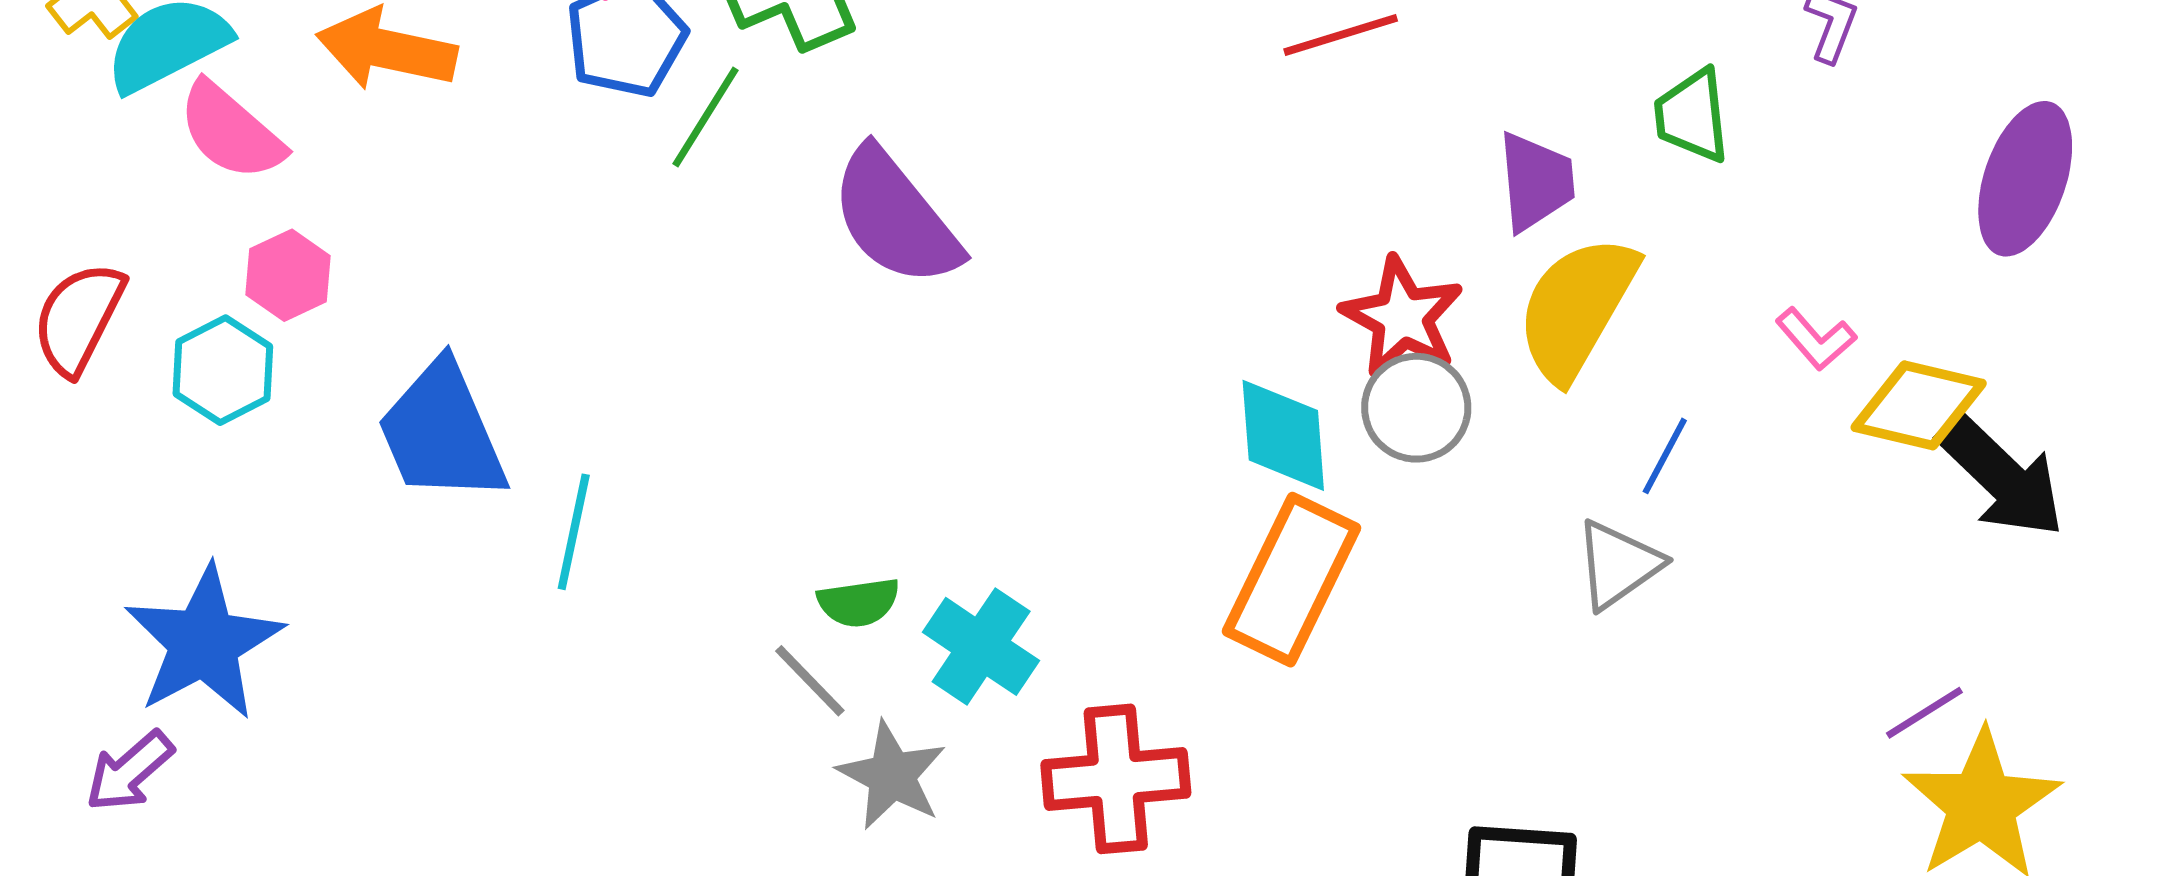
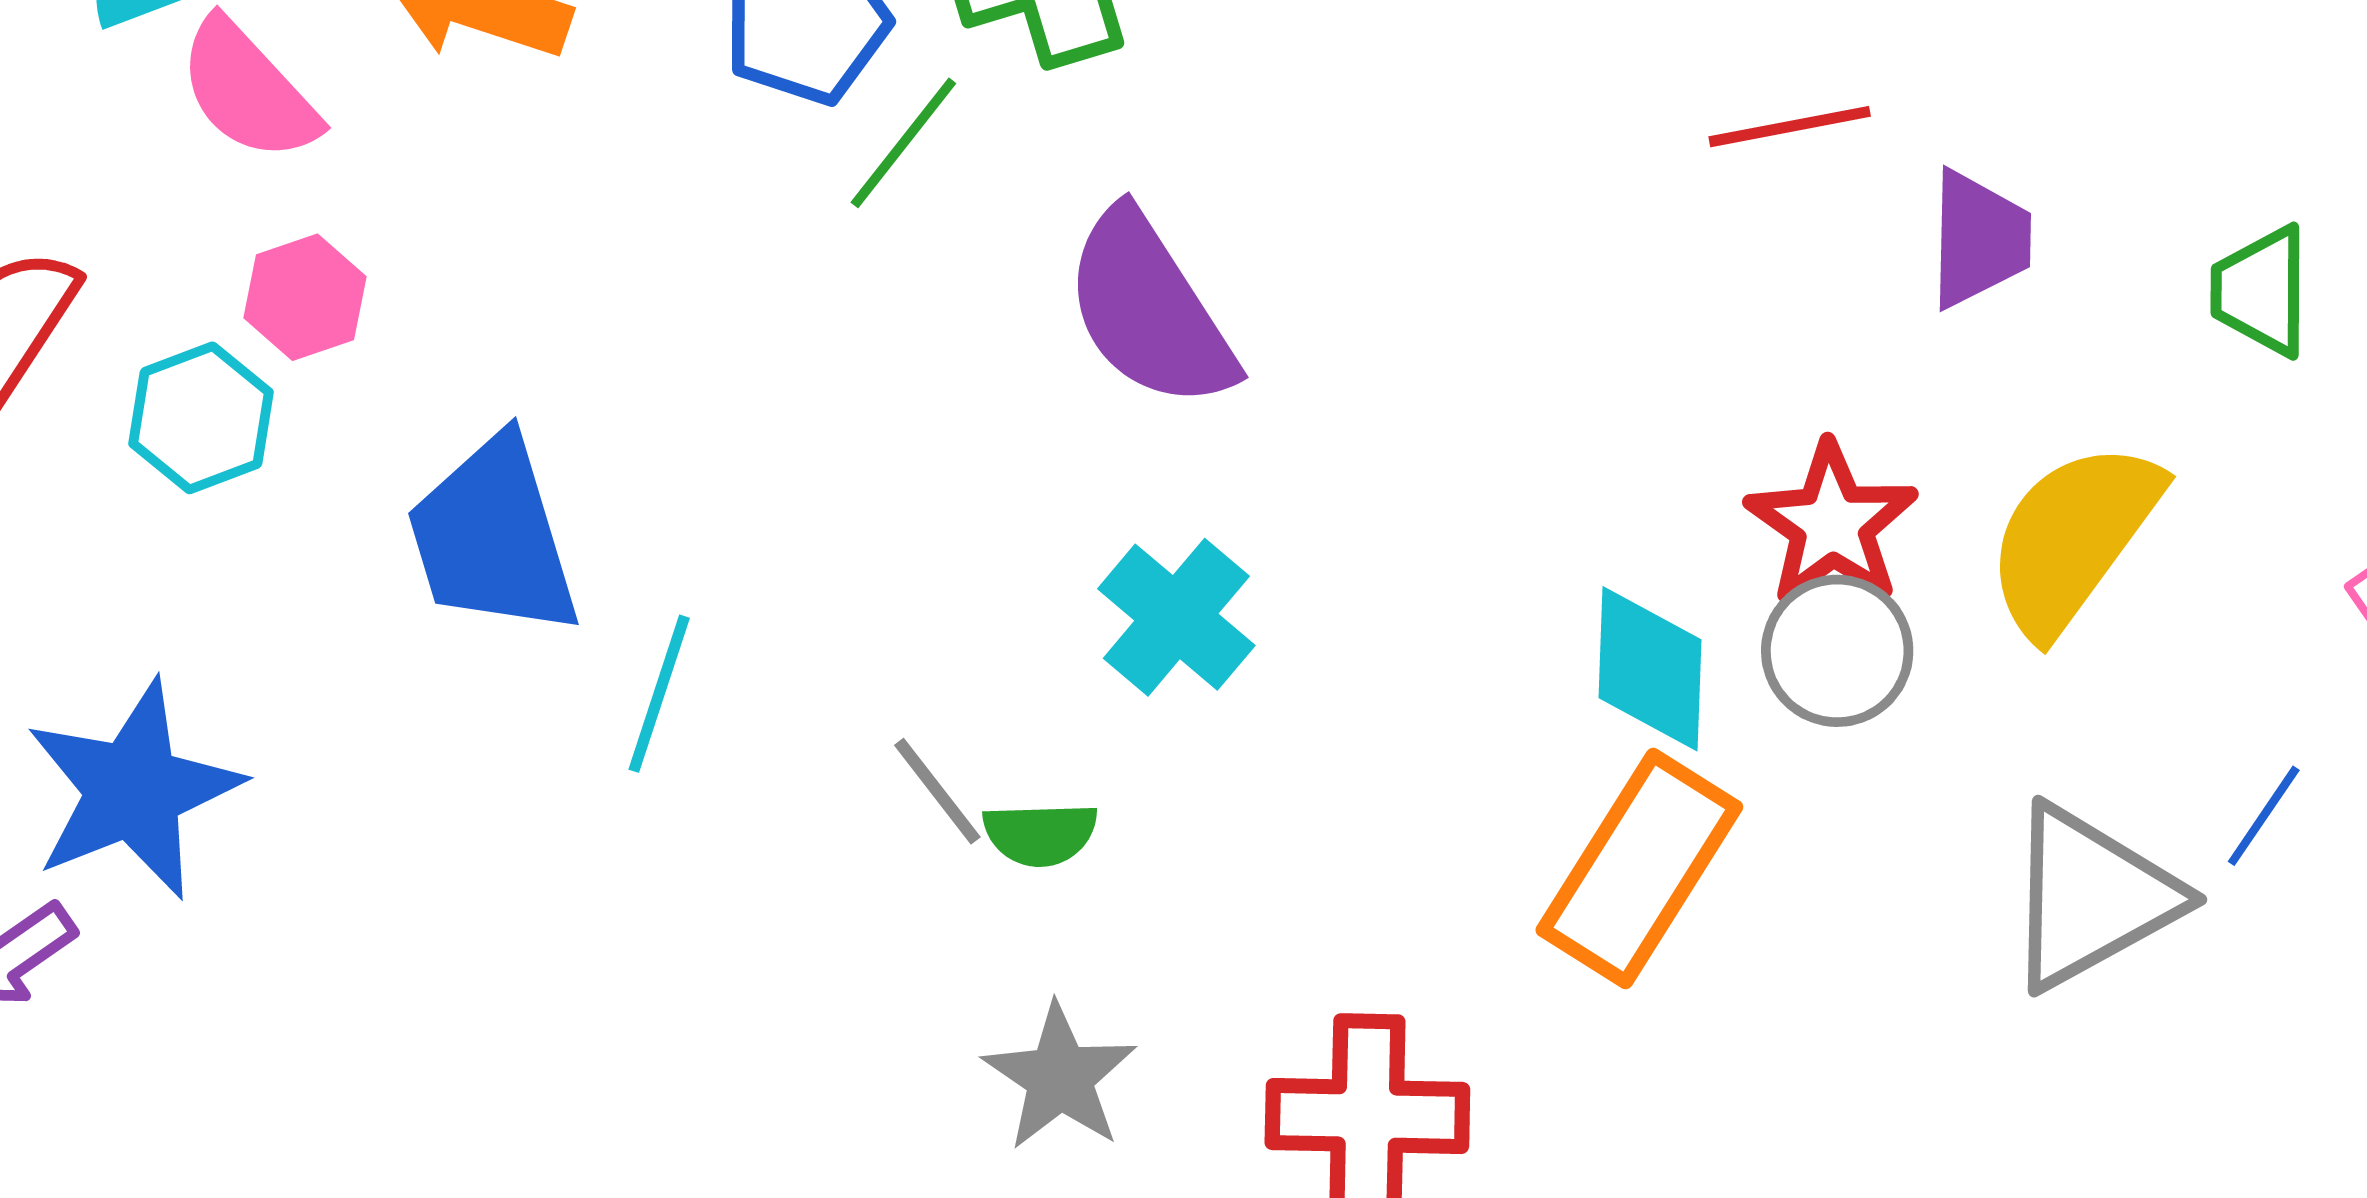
purple trapezoid: (1536, 182) -> (1979, 239), moved
blue line: (1665, 456) -> (2264, 816), moved
gray triangle: (1618, 564) -> (2091, 897), size x1.5
cyan cross: (981, 646) -> (1176, 617), moved
gray line: (810, 681) -> (937, 791), moved

